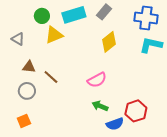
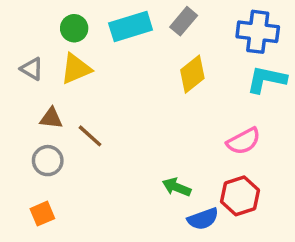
yellow triangle: (54, 35) -> (76, 69), moved
pink semicircle: (97, 80) -> (244, 141), moved

